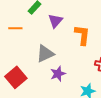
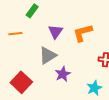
purple triangle: (55, 21) -> (55, 32), moved
orange L-shape: (82, 35) -> (83, 33), turned -105

